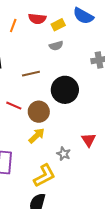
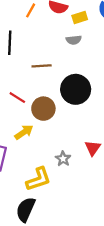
yellow arrow: (37, 136) -> (24, 132), moved

